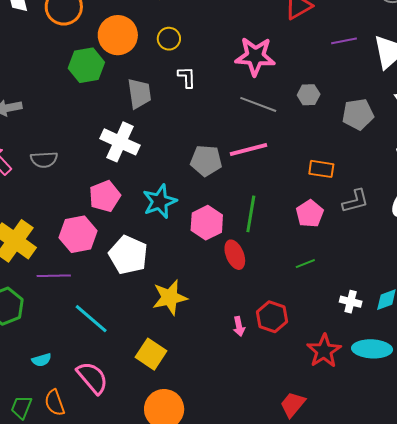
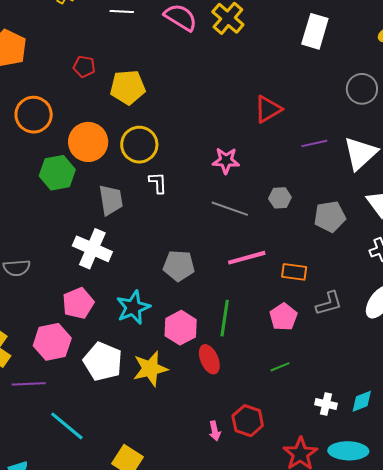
yellow circle: (169, 39) -> (139, 145), size x1.6
pink star: (255, 56) -> (226, 161), size x0.7
pink line: (249, 150) -> (247, 258), moved
yellow star: (170, 297) -> (150, 369), moved

